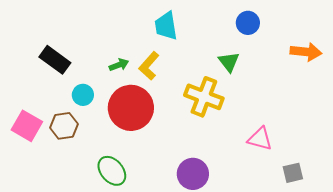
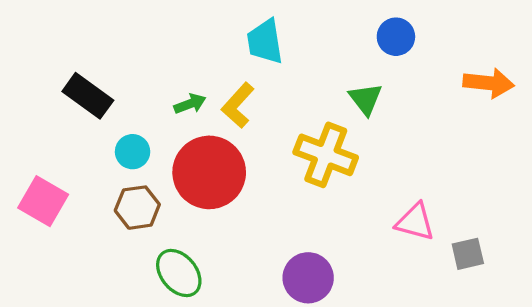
brown hexagon: (64, 126) -> (137, 208), moved
gray square: (293, 173) -> (468, 254), moved

